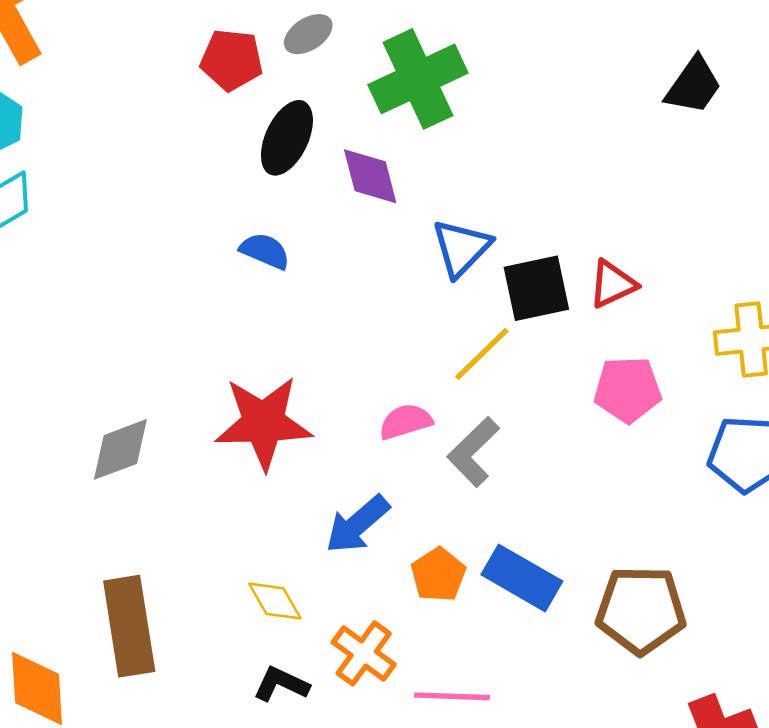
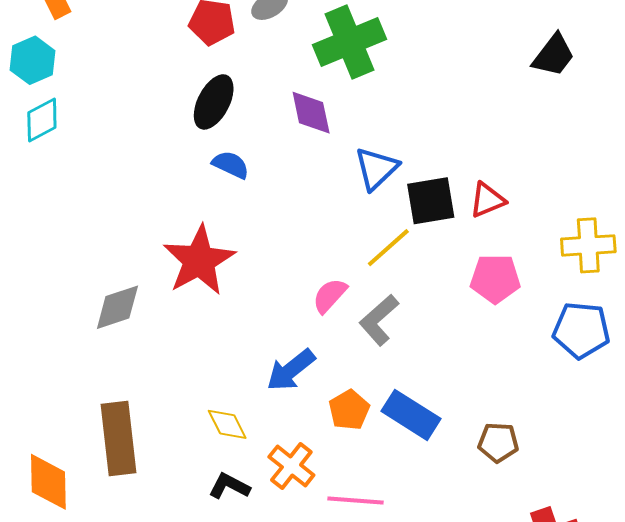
black ellipse: (287, 138) -> (214, 102), moved
pink semicircle: (406, 422) -> (330, 296), turned -33
red star: (263, 423) -> (199, 260), moved, turned -30
brown pentagon: (641, 610) -> (498, 442), size x0.6

